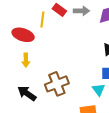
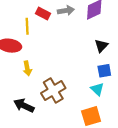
yellow arrow: (26, 60) -> (27, 68), moved

